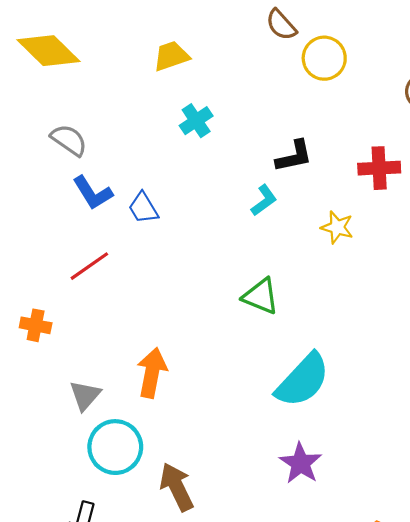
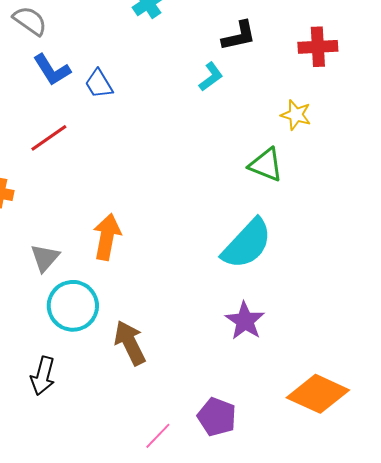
yellow star: (337, 227) -> (296, 115), moved
green triangle: (261, 296) -> (266, 165), moved

